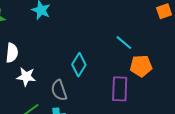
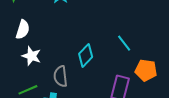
cyan line: (124, 43) -> (124, 43), moved

